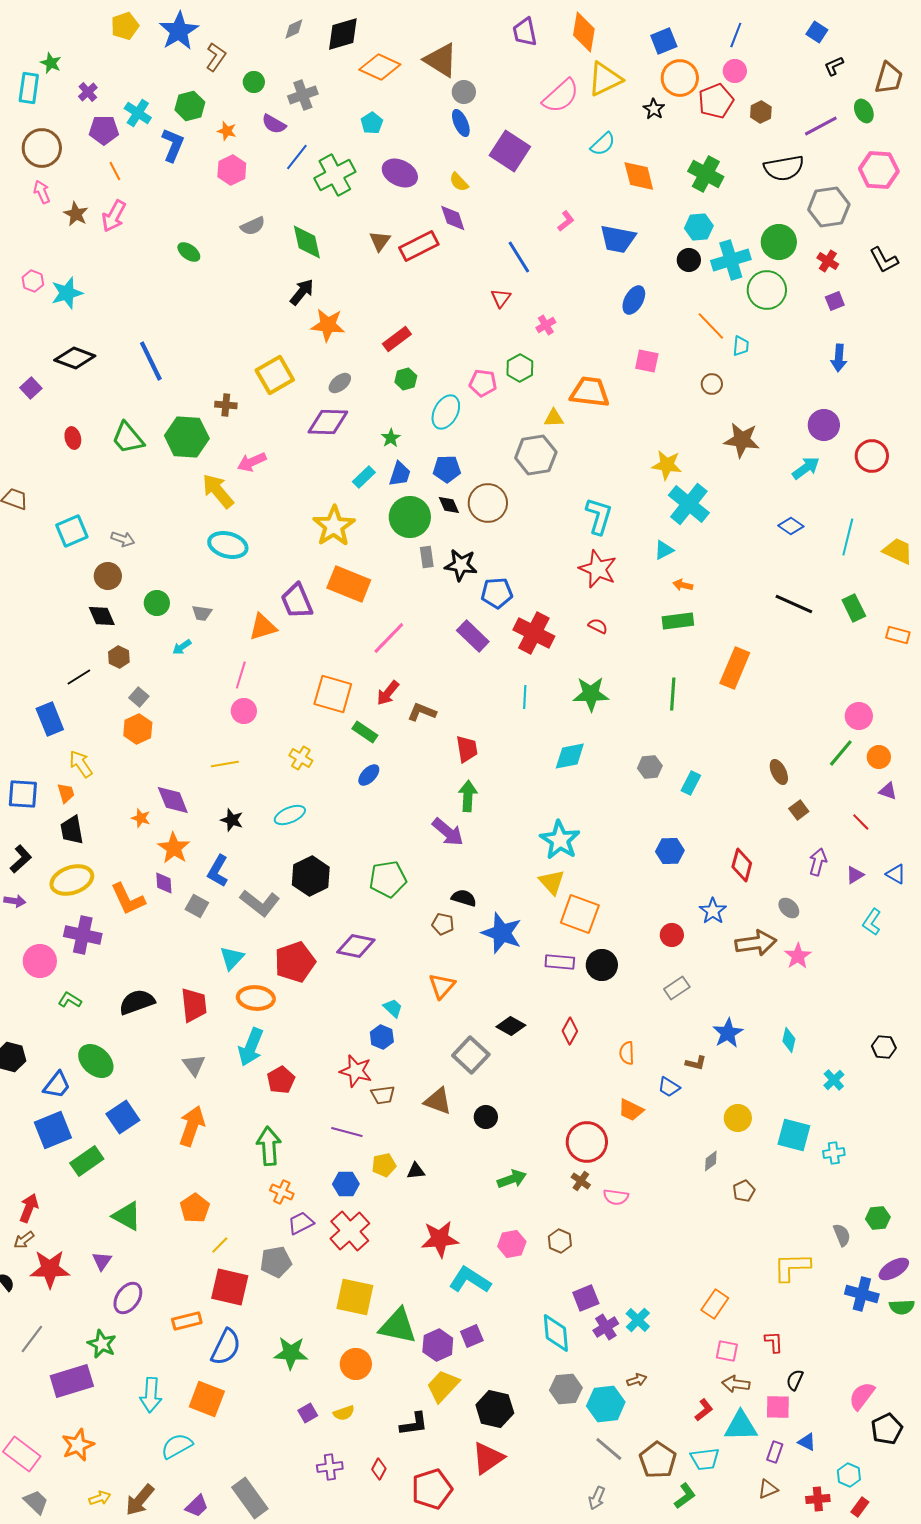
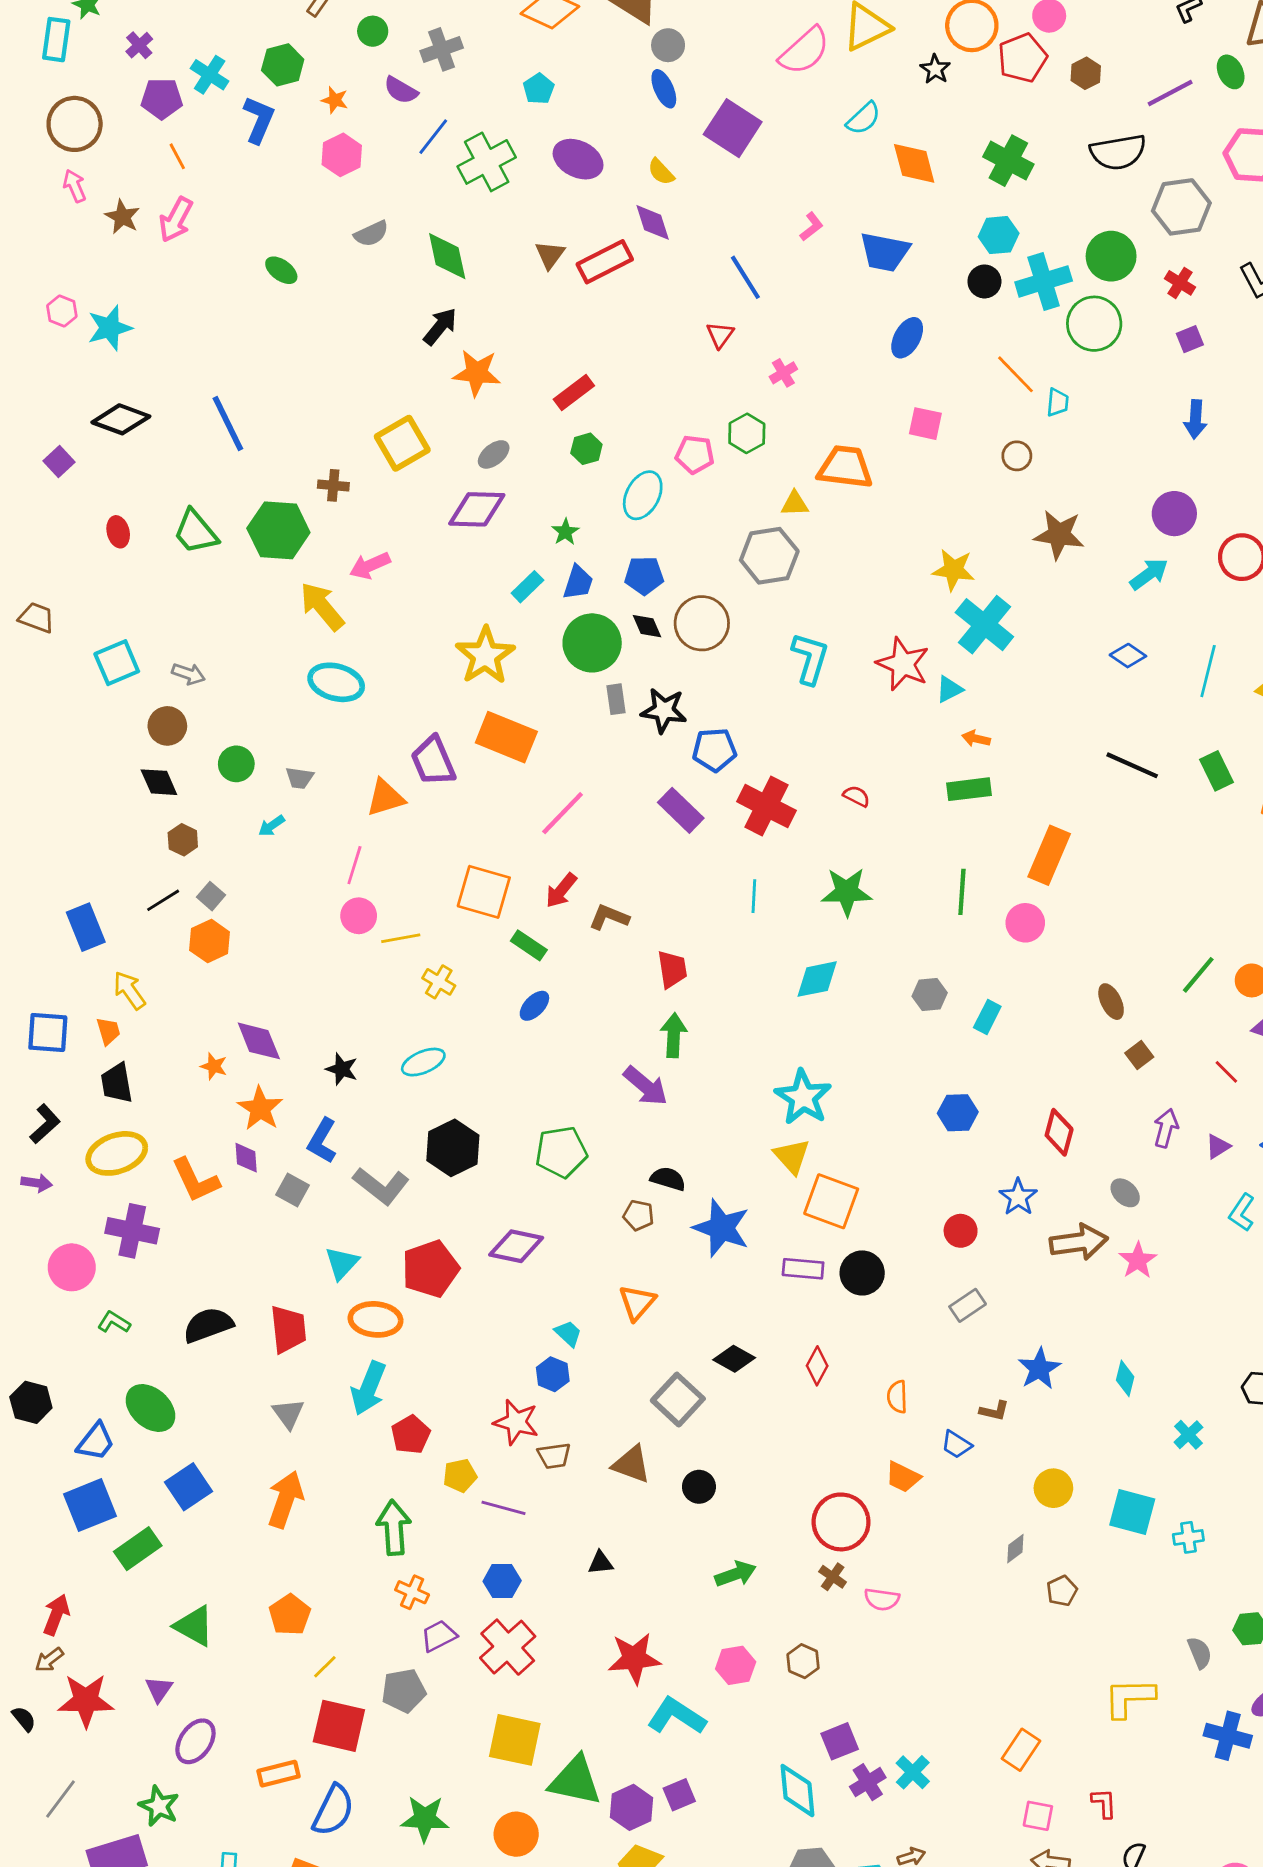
cyan L-shape: (599, 516) -> (810, 658), moved
red star: (598, 569) -> (903, 664), moved
black line: (79, 677) -> (163, 900), moved
pink circle: (859, 716) -> (1025, 923), moved
yellow line: (225, 764) -> (401, 938), moved
yellow pentagon: (384, 1165) -> (460, 1476), moved

